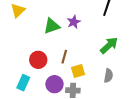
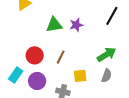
yellow square: (78, 71) -> (80, 76), moved
gray semicircle: (108, 76) -> (107, 76), moved
purple circle: (54, 84) -> (37, 81), moved

